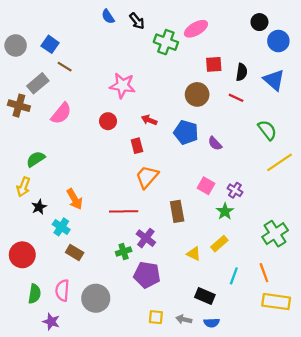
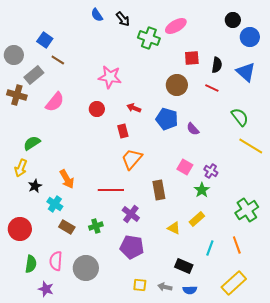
gray circle: (16, 45) -> (14, 55), moved
yellow line: (279, 162) -> (251, 146), turned 65
green cross: (124, 251) -> (96, 226), moved
yellow rectangle: (276, 302) -> (234, 283), moved, turned -50

